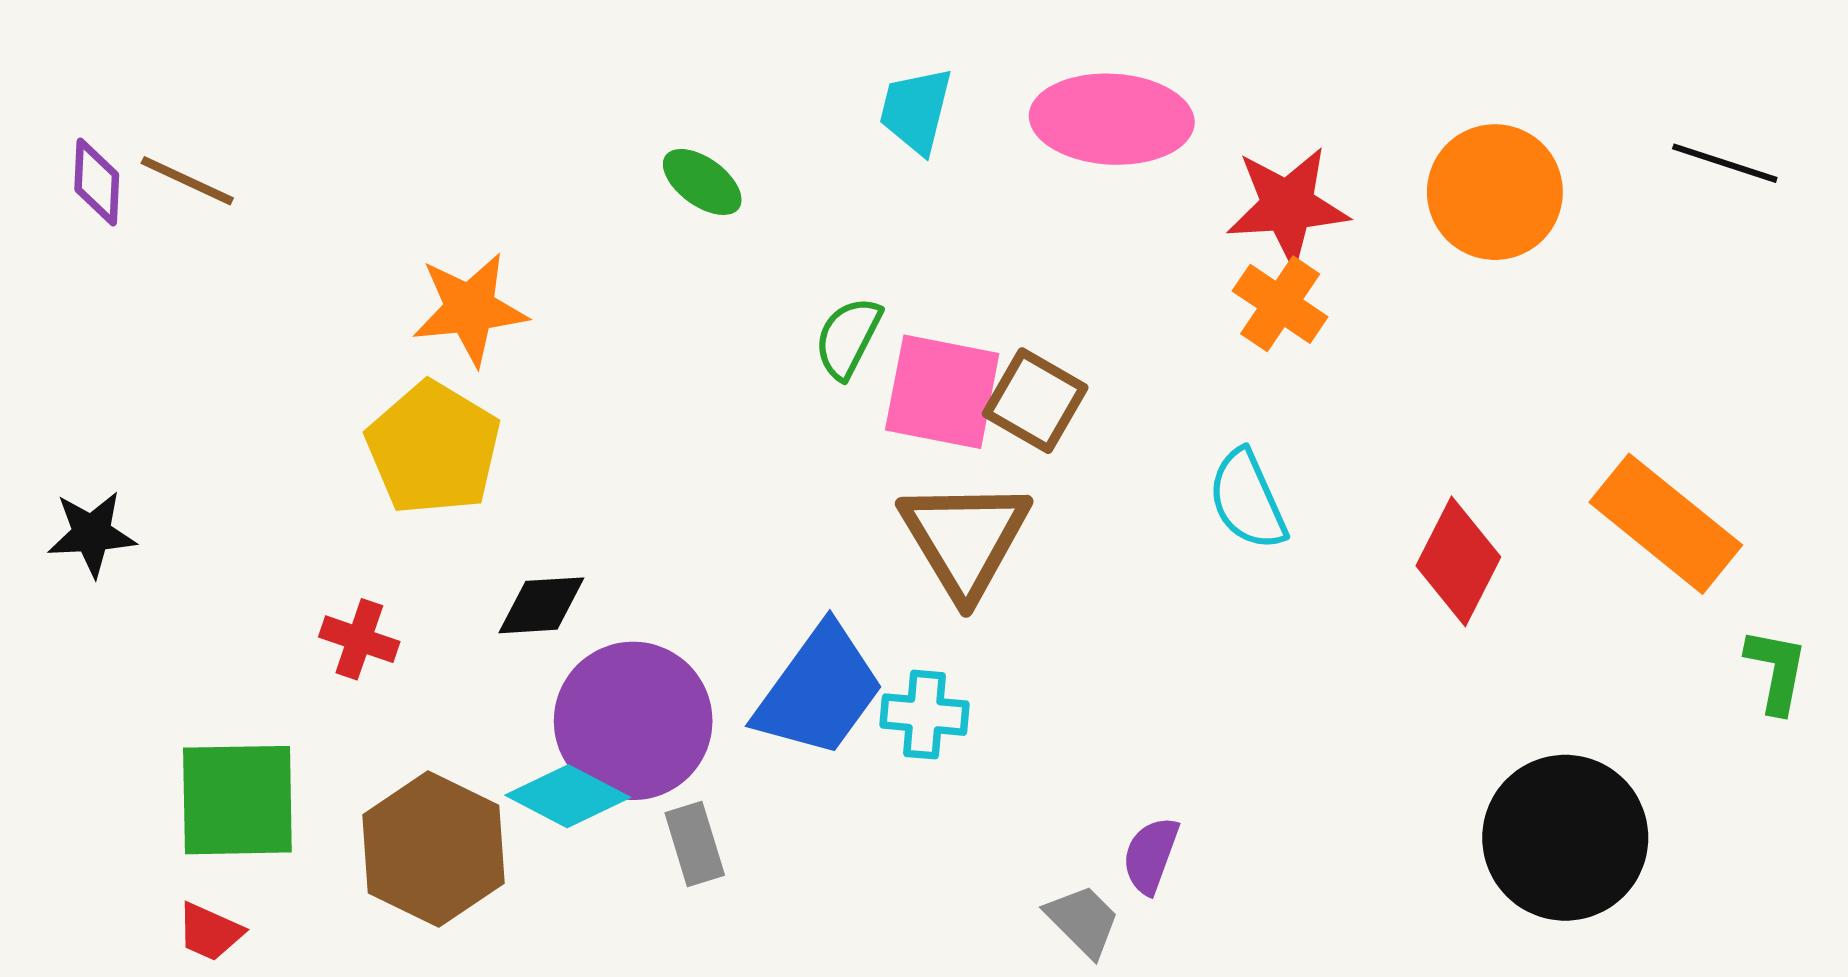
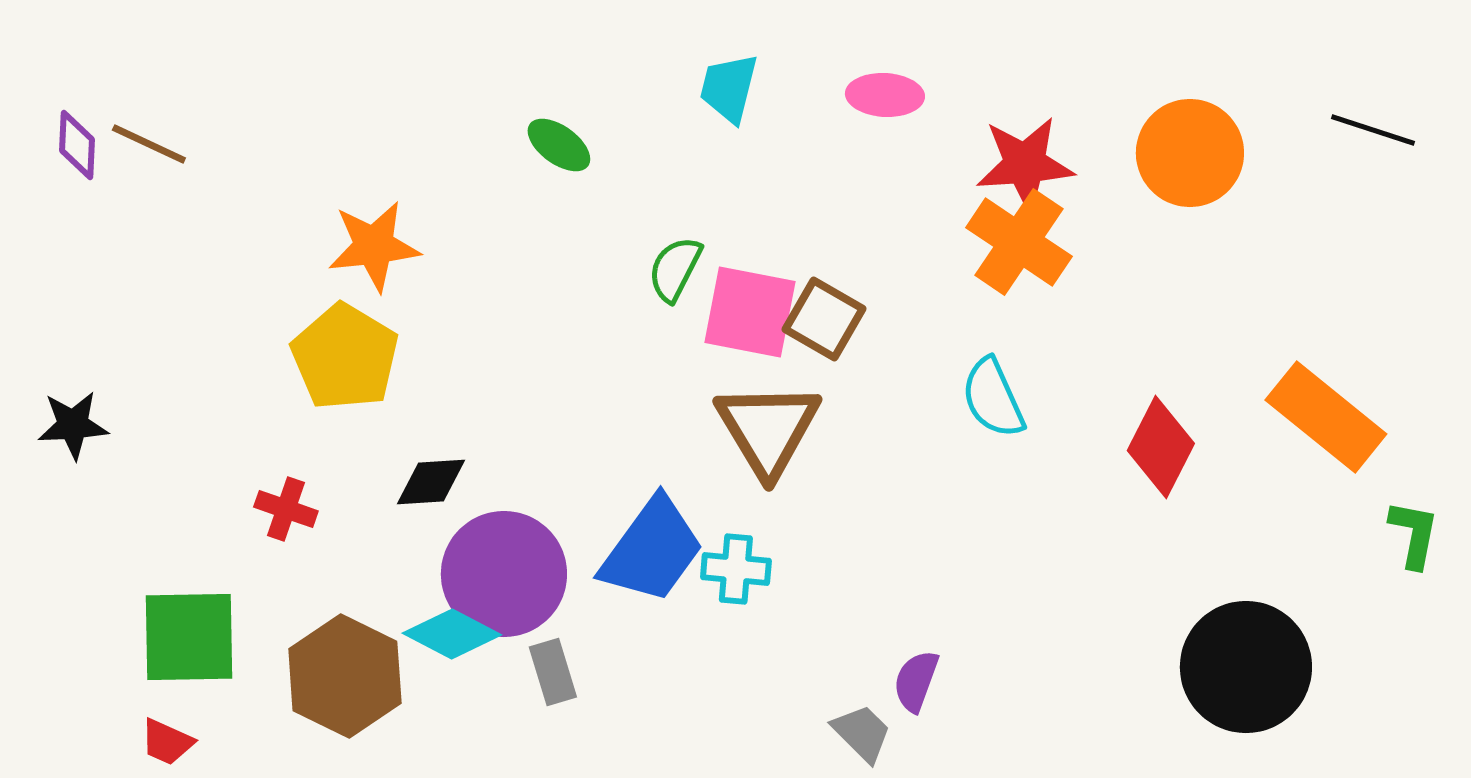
pink ellipse: (1112, 119) -> (885, 95), size x0.6
orange cross: (1280, 304) -> (1019, 242), size x1.4

